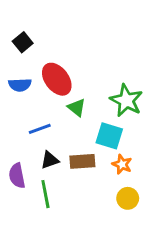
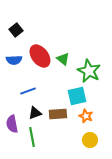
green triangle: (77, 108) -> (63, 59), moved
cyan square: (109, 136) -> (77, 96), turned -30

